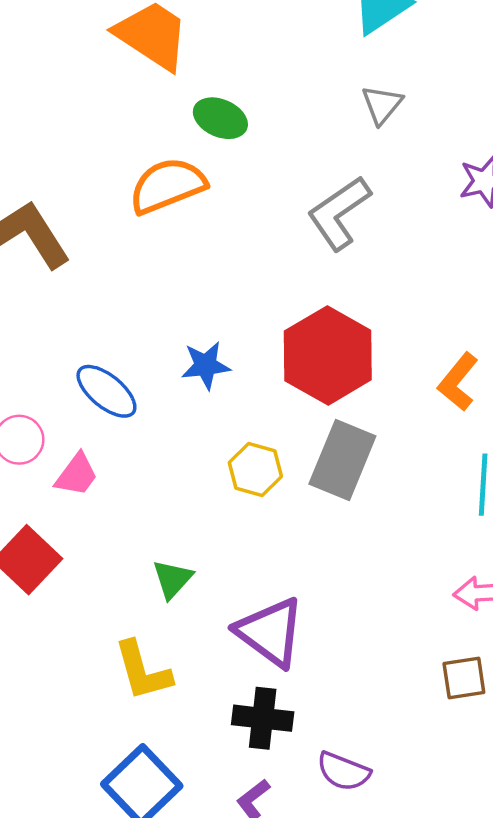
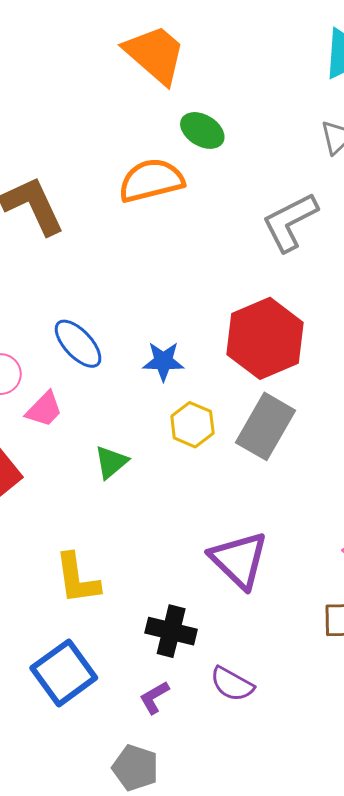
blue star: (206, 365) -> (163, 361), moved
green triangle: (172, 579) -> (111, 462), moved
purple triangle: (270, 632) -> (239, 560), moved

